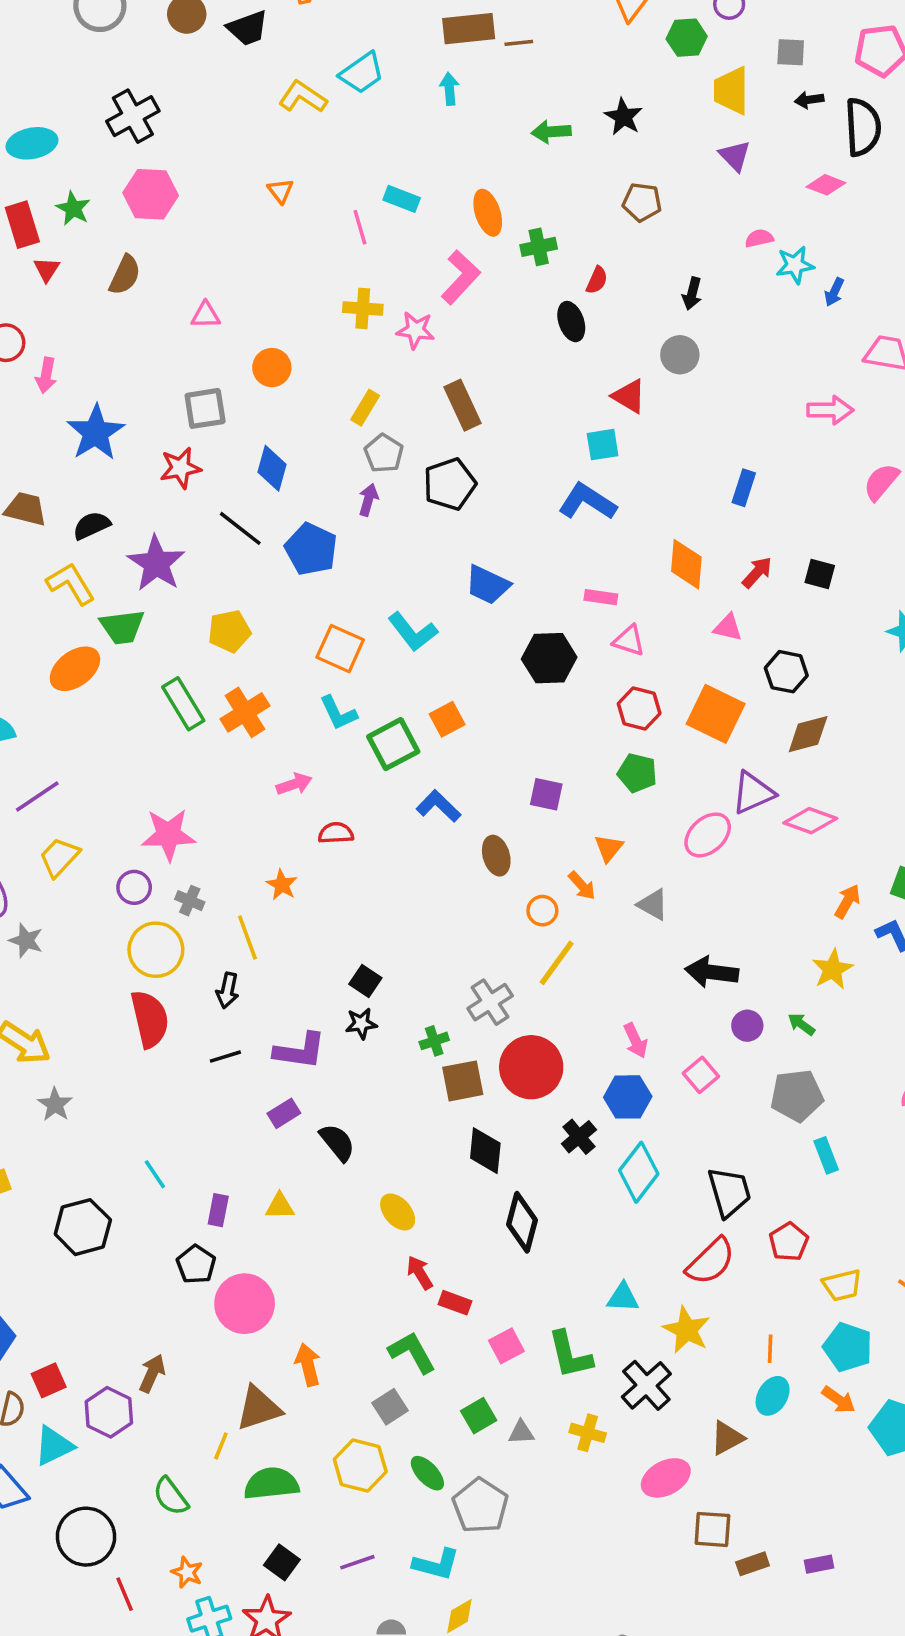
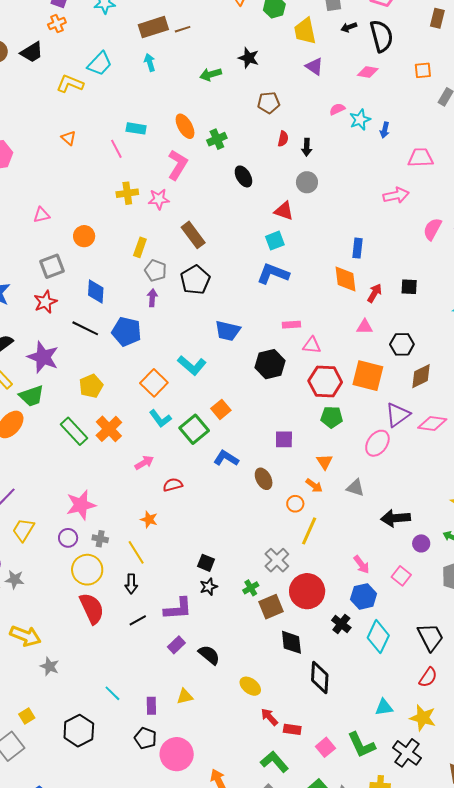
red semicircle: (597, 280) -> (283, 139), moved
orange diamond: (686, 564) -> (345, 279), moved
orange square: (340, 649) -> (154, 383), turned 32
red hexagon: (639, 709) -> (325, 381), size x1.4
red semicircle: (711, 1261) -> (428, 677), size x0.7

